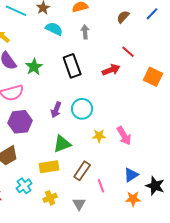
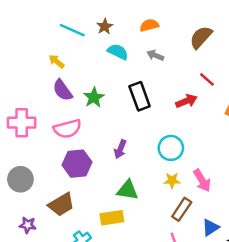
brown semicircle: (123, 17) -> (201, 37), size x1.5
gray arrow: (85, 32) -> (155, 55), turned -64
cyan circle: (82, 109) -> (171, 148), moved
green triangle: (62, 144) -> (128, 190), turned 30
brown rectangle: (82, 171) -> (182, 209), moved

